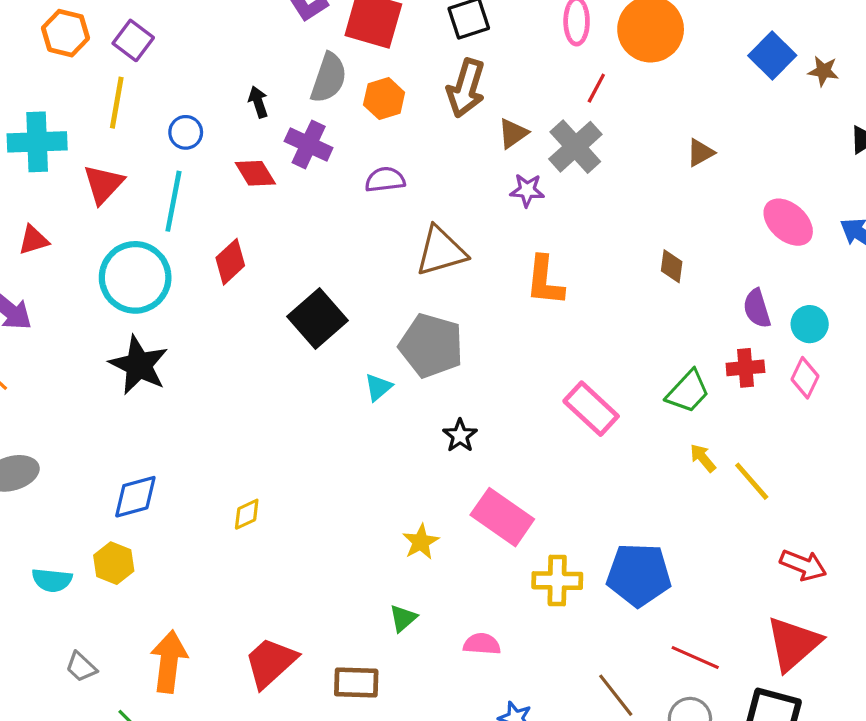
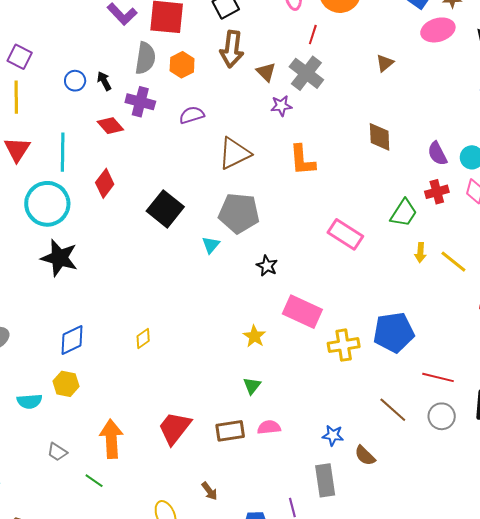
blue circle: (186, 132) -> (75, 81), moved
brown triangle: (513, 133) -> (266, 72), turned -30
pink ellipse: (788, 222) -> (438, 30), moved, turned -48
brown diamond: (672, 266) -> (380, 137), size x1.4
yellow arrow: (703, 458) -> (420, 253), turned -126
pink semicircle: (482, 644) -> (269, 427), moved

